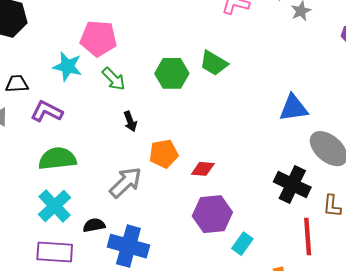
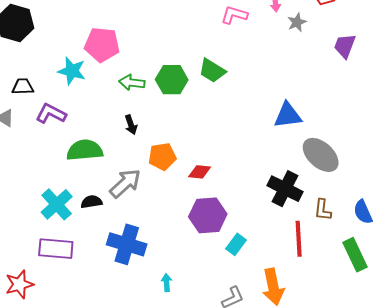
green arrow: (114, 79) -> (132, 83), moved, turned 140
green semicircle: (57, 159) -> (85, 150), moved
black semicircle: (94, 225) -> (91, 202), moved

